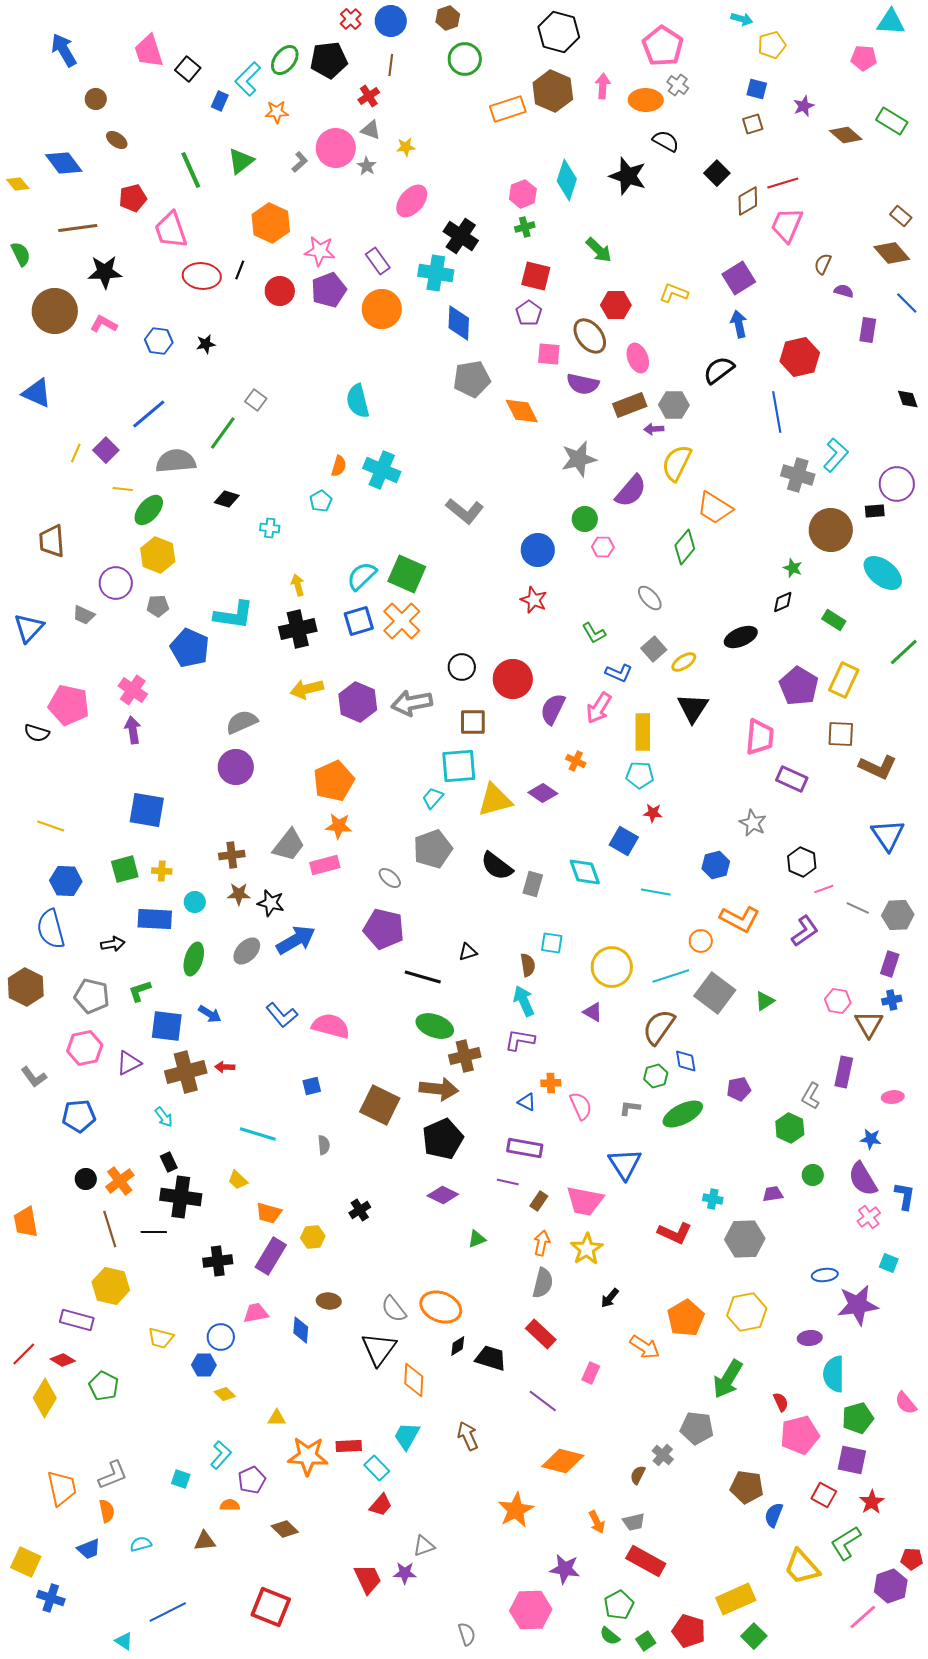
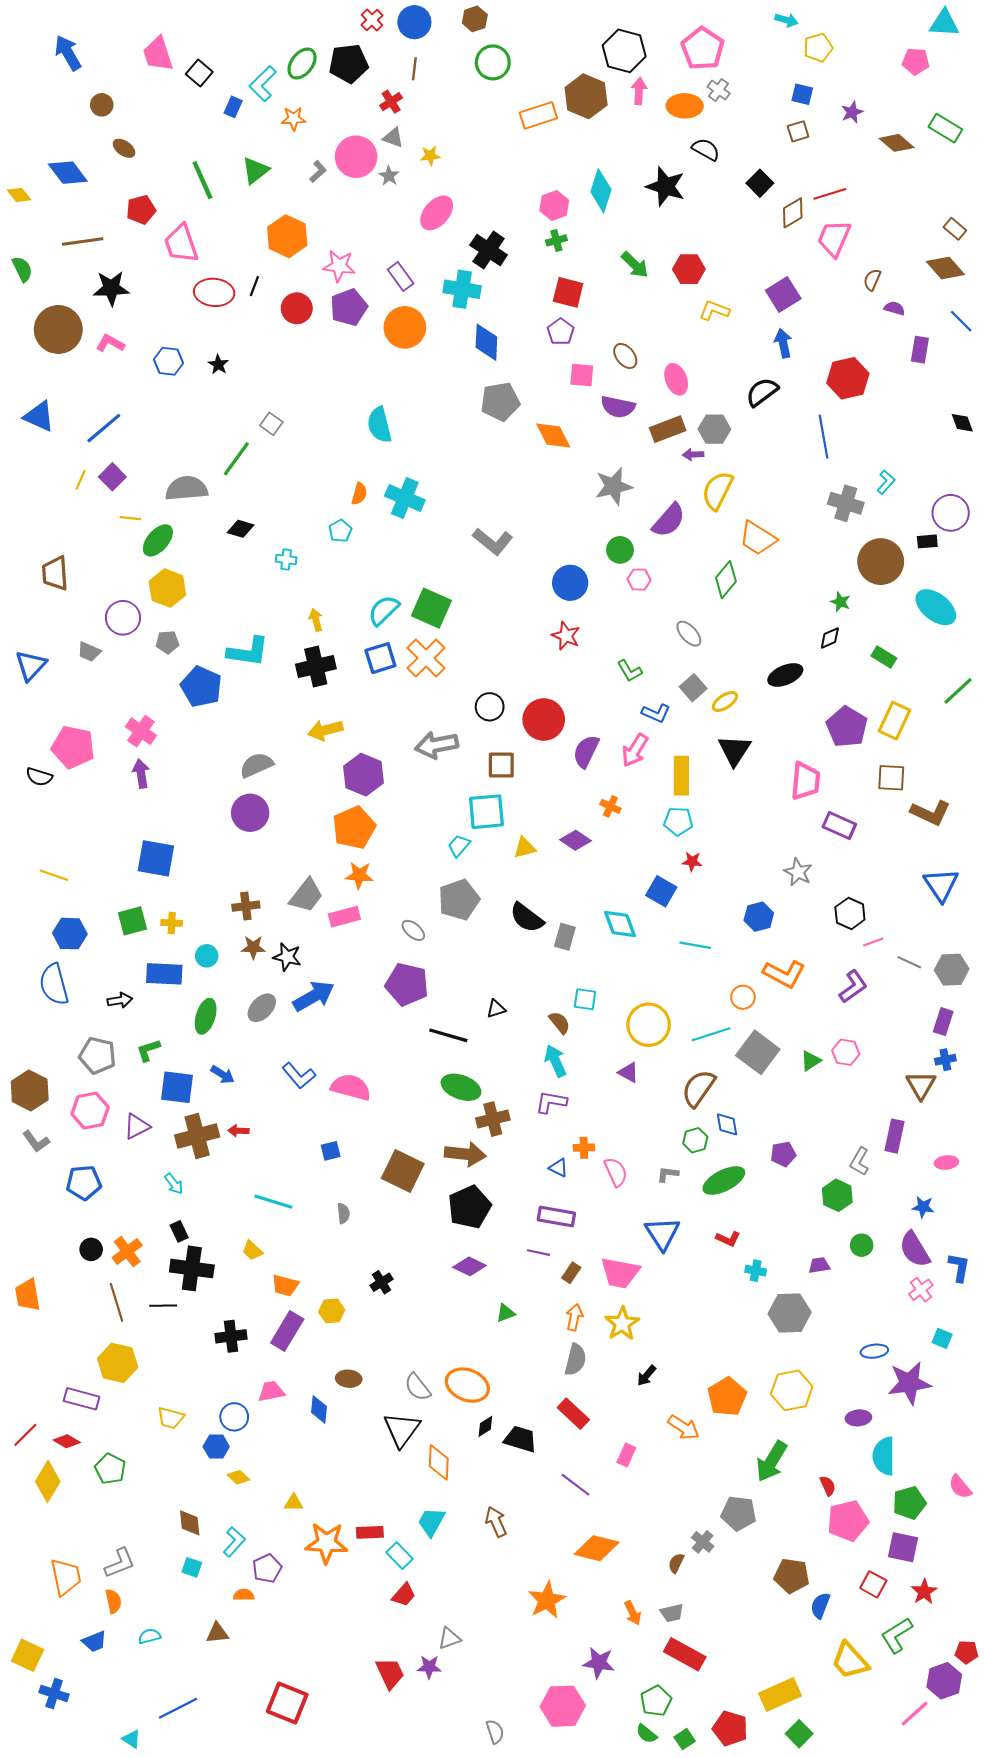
black hexagon: (559, 32) -> (624, 51), moved
red hexagon: (616, 305) -> (689, 269), moved
brown ellipse: (590, 336) -> (625, 356), size x0.7
black star: (206, 344) -> (218, 364), turned -30
blue line: (149, 414) -> (104, 428), moved
cyan L-shape: (836, 455) -> (886, 482), size x0.7
purple hexagon: (358, 702) -> (364, 775), moved
yellow triangle: (495, 800) -> (525, 848), size x0.6
brown semicircle: (528, 965) -> (560, 1023), turned -30
brown hexagon: (26, 987) -> (30, 1090), moved
pink hexagon: (838, 1001) -> (846, 1052), moved
red L-shape: (675, 1233) -> (728, 1239), moved, size x0.7
brown diamond: (285, 1529) -> (190, 1523), moved, turned 40

